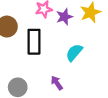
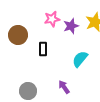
black rectangle: (34, 42) -> (43, 49), size x0.6

